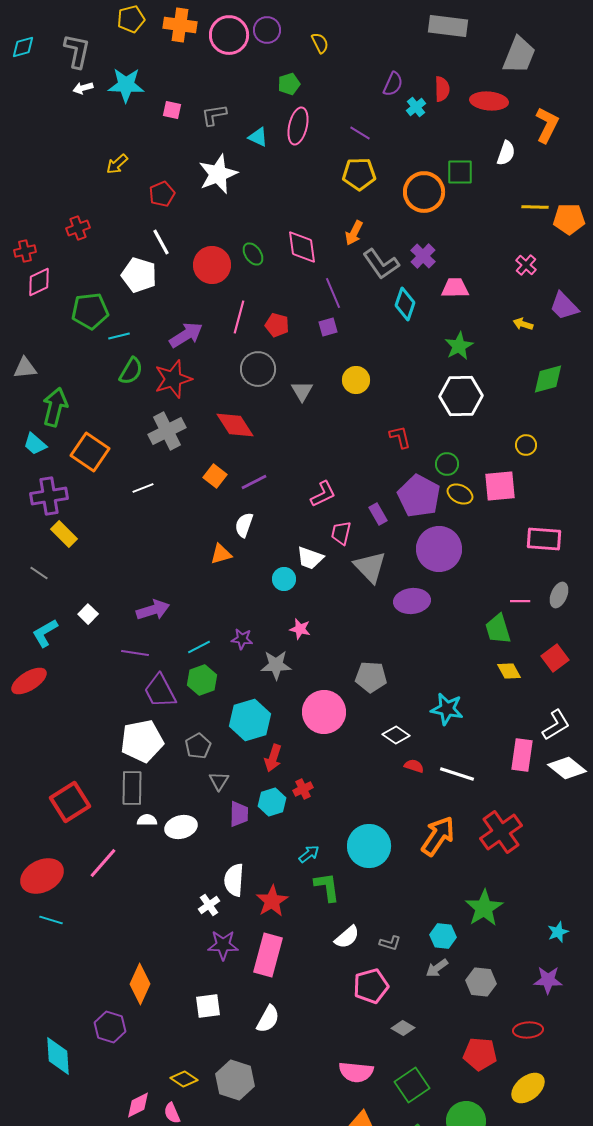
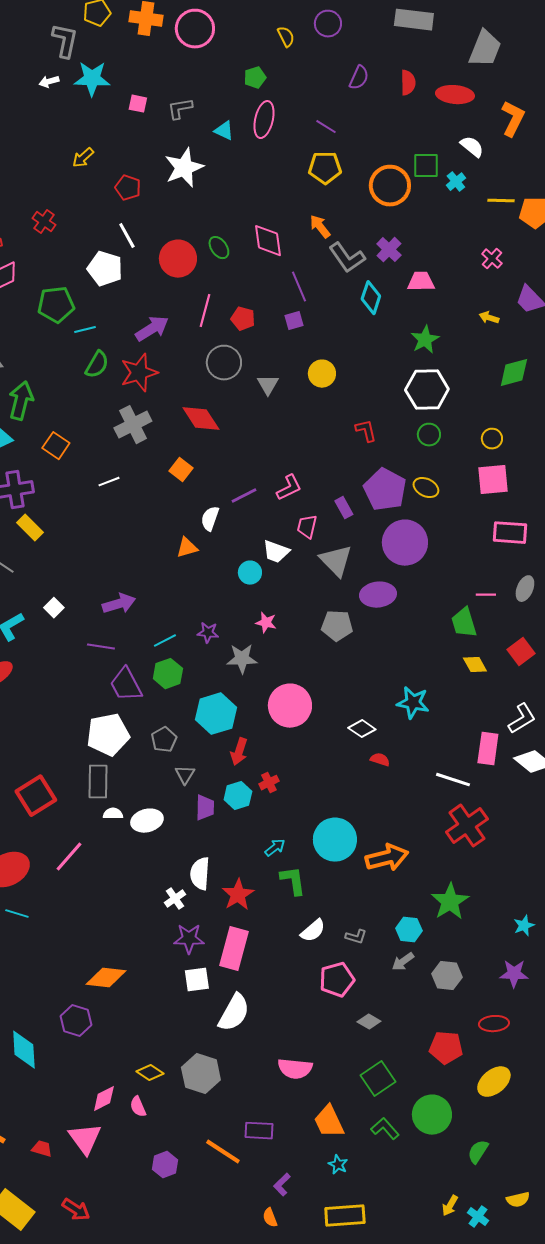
purple circle: (267, 30) -> (328, 24), moved
gray L-shape: (77, 51) -> (65, 41), moved
cyan cross: (416, 107) -> (456, 182), moved
white semicircle: (506, 153) -> (472, 147), turned -70
red pentagon: (162, 194) -> (128, 188), turned -30
red cross: (78, 228) -> (44, 222), turned -35
orange arrow: (354, 233) -> (320, 227), turned 115
orange square: (90, 452) -> (56, 446), size x0.7
green circle: (447, 464) -> (429, 435), moved
purple line: (254, 482) -> (244, 496), moved
pink square: (500, 486) -> (493, 480), moved
gray pentagon: (371, 677) -> (337, 626), moved
white line: (457, 774) -> (453, 780), moved
orange arrow: (438, 836) -> (387, 858), moved, turned 42
orange diamond: (140, 984) -> (106, 978), turned 72
white square: (208, 1006) -> (197, 980), moved
white semicircle: (268, 1019) -> (234, 1013), size x1.4
pink semicircle: (356, 1072) -> (295, 1069), moved

